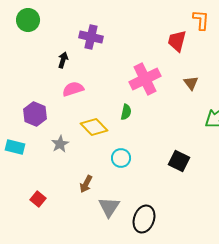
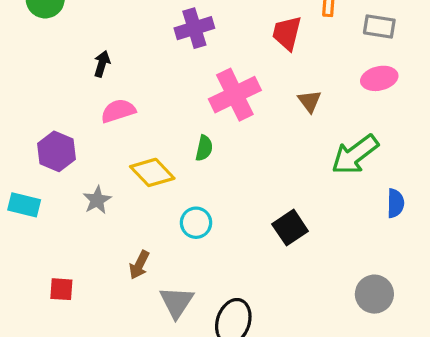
purple cross: (91, 37) -> (194, 28), moved, turned -30
black square: (179, 161) -> (290, 228), turned 30
red square: (38, 199) -> (61, 289), turned -35

